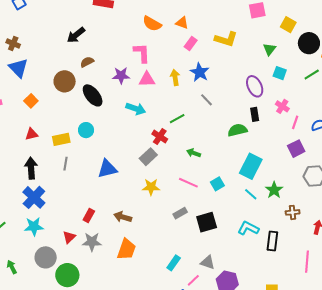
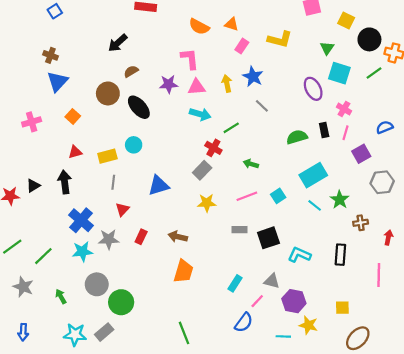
blue triangle: (18, 68) -> (57, 81), turned 30
cyan square: (280, 73) -> (339, 73), size x1.5
cyan arrow: (136, 109) -> (200, 114), moved
black rectangle: (255, 114) -> (324, 130), moved
pink line: (295, 122) -> (346, 133), moved
cyan rectangle: (251, 166) -> (313, 175), turned 35
black arrow: (31, 168) -> (65, 182), moved
pink line: (188, 183) -> (247, 196), turned -42
gray rectangle: (180, 213) -> (240, 230), turned 32
cyan L-shape: (248, 228) -> (299, 255), moved
red triangle: (69, 237) -> (122, 209), moved
gray star: (92, 242) -> (109, 239), moved

